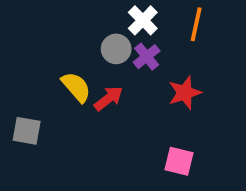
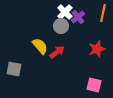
white cross: (143, 20) -> (65, 12), moved
purple cross: (147, 57) -> (78, 17), moved

